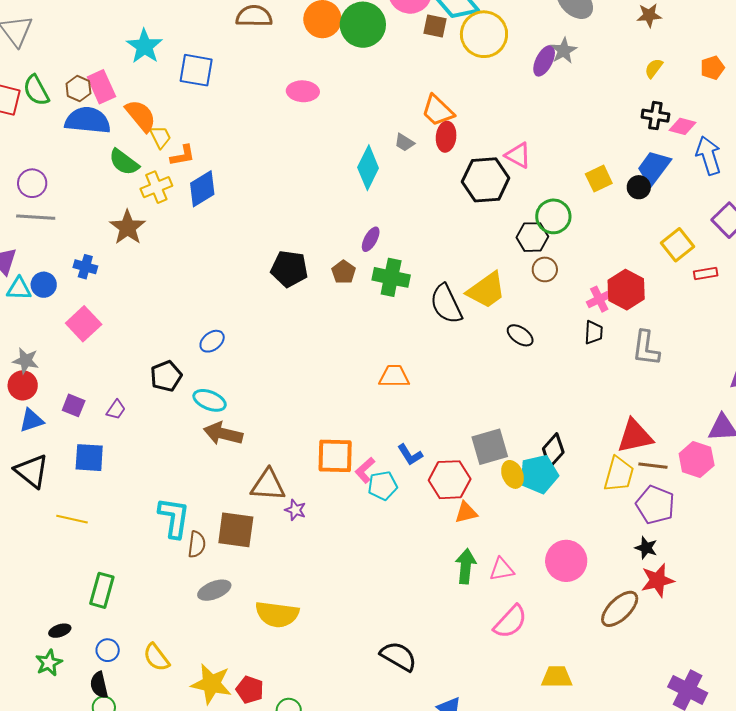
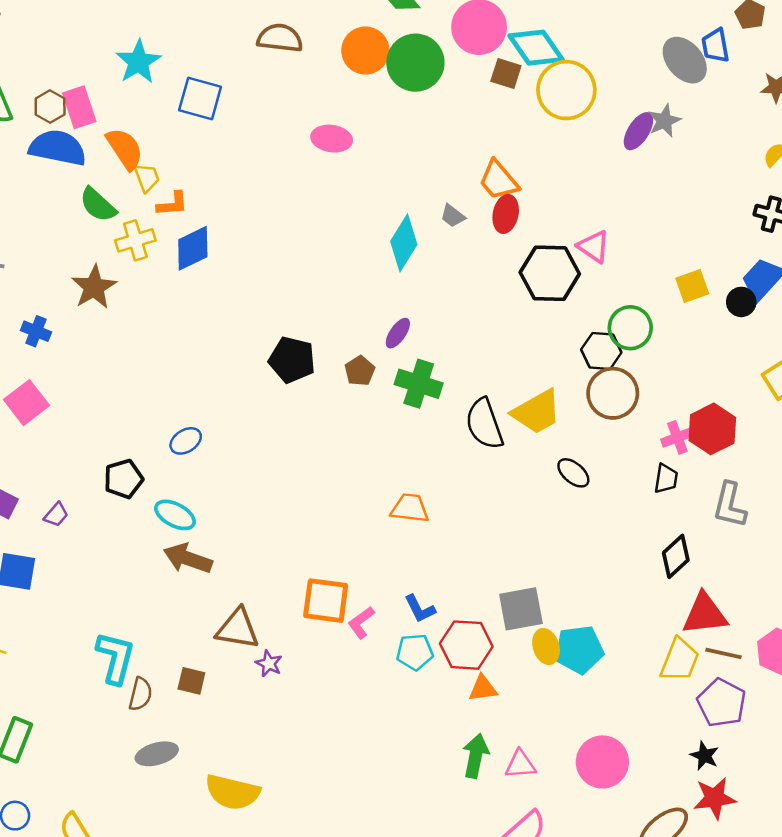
brown circle: (545, 269) -> (613, 393), size x1.6
black diamond: (553, 451) -> (676, 556), moved
cyan pentagon: (383, 486) -> (415, 652), moved
brown square: (236, 530) -> (191, 681), size x0.6

